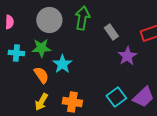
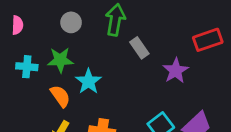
gray circle: (49, 20) -> (71, 22), size x0.6
gray rectangle: (111, 32) -> (139, 48), moved

